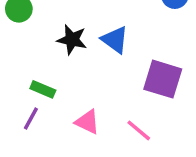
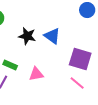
pink triangle: (87, 122) -> (36, 74), moved, turned -35
pink line: (139, 130) -> (77, 83), moved

